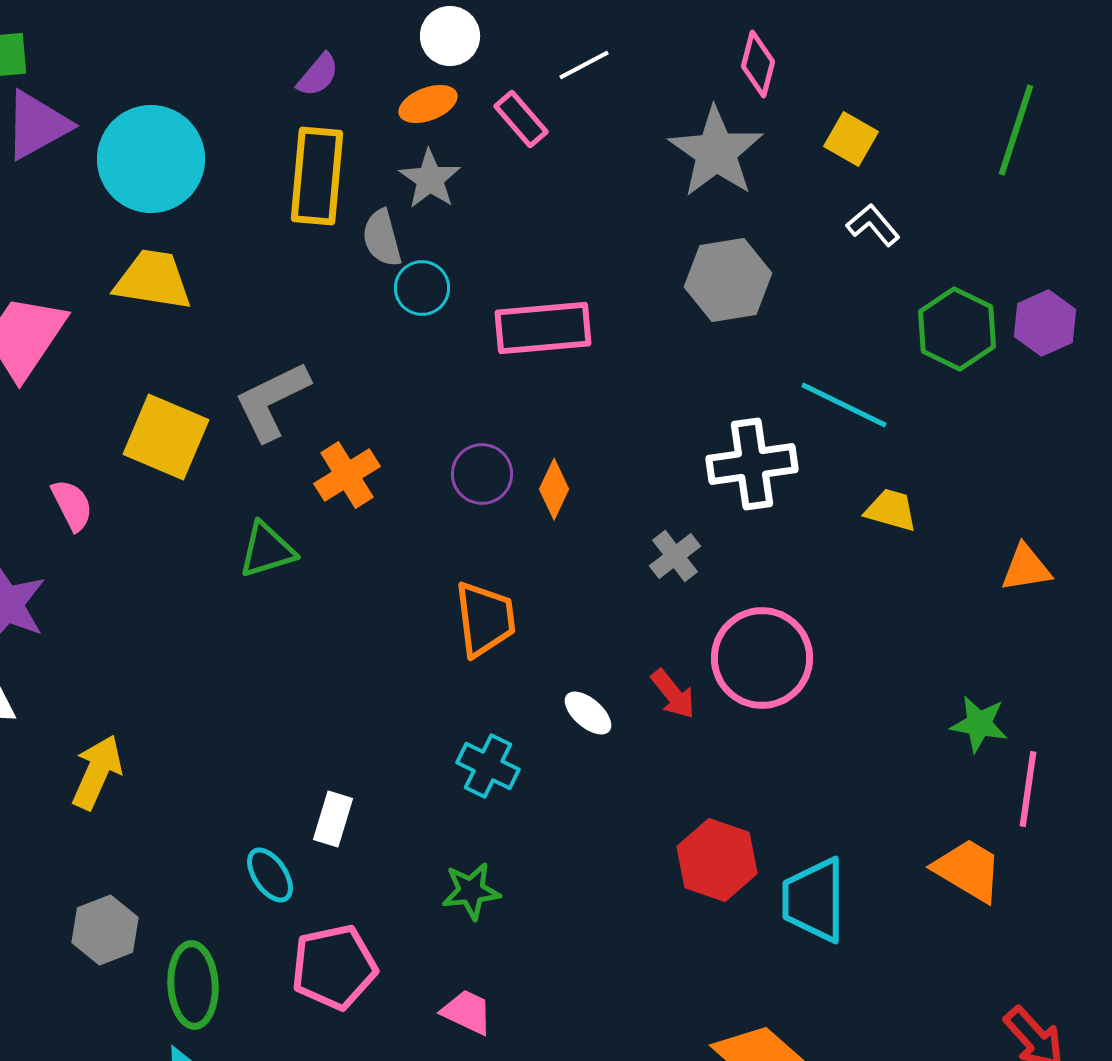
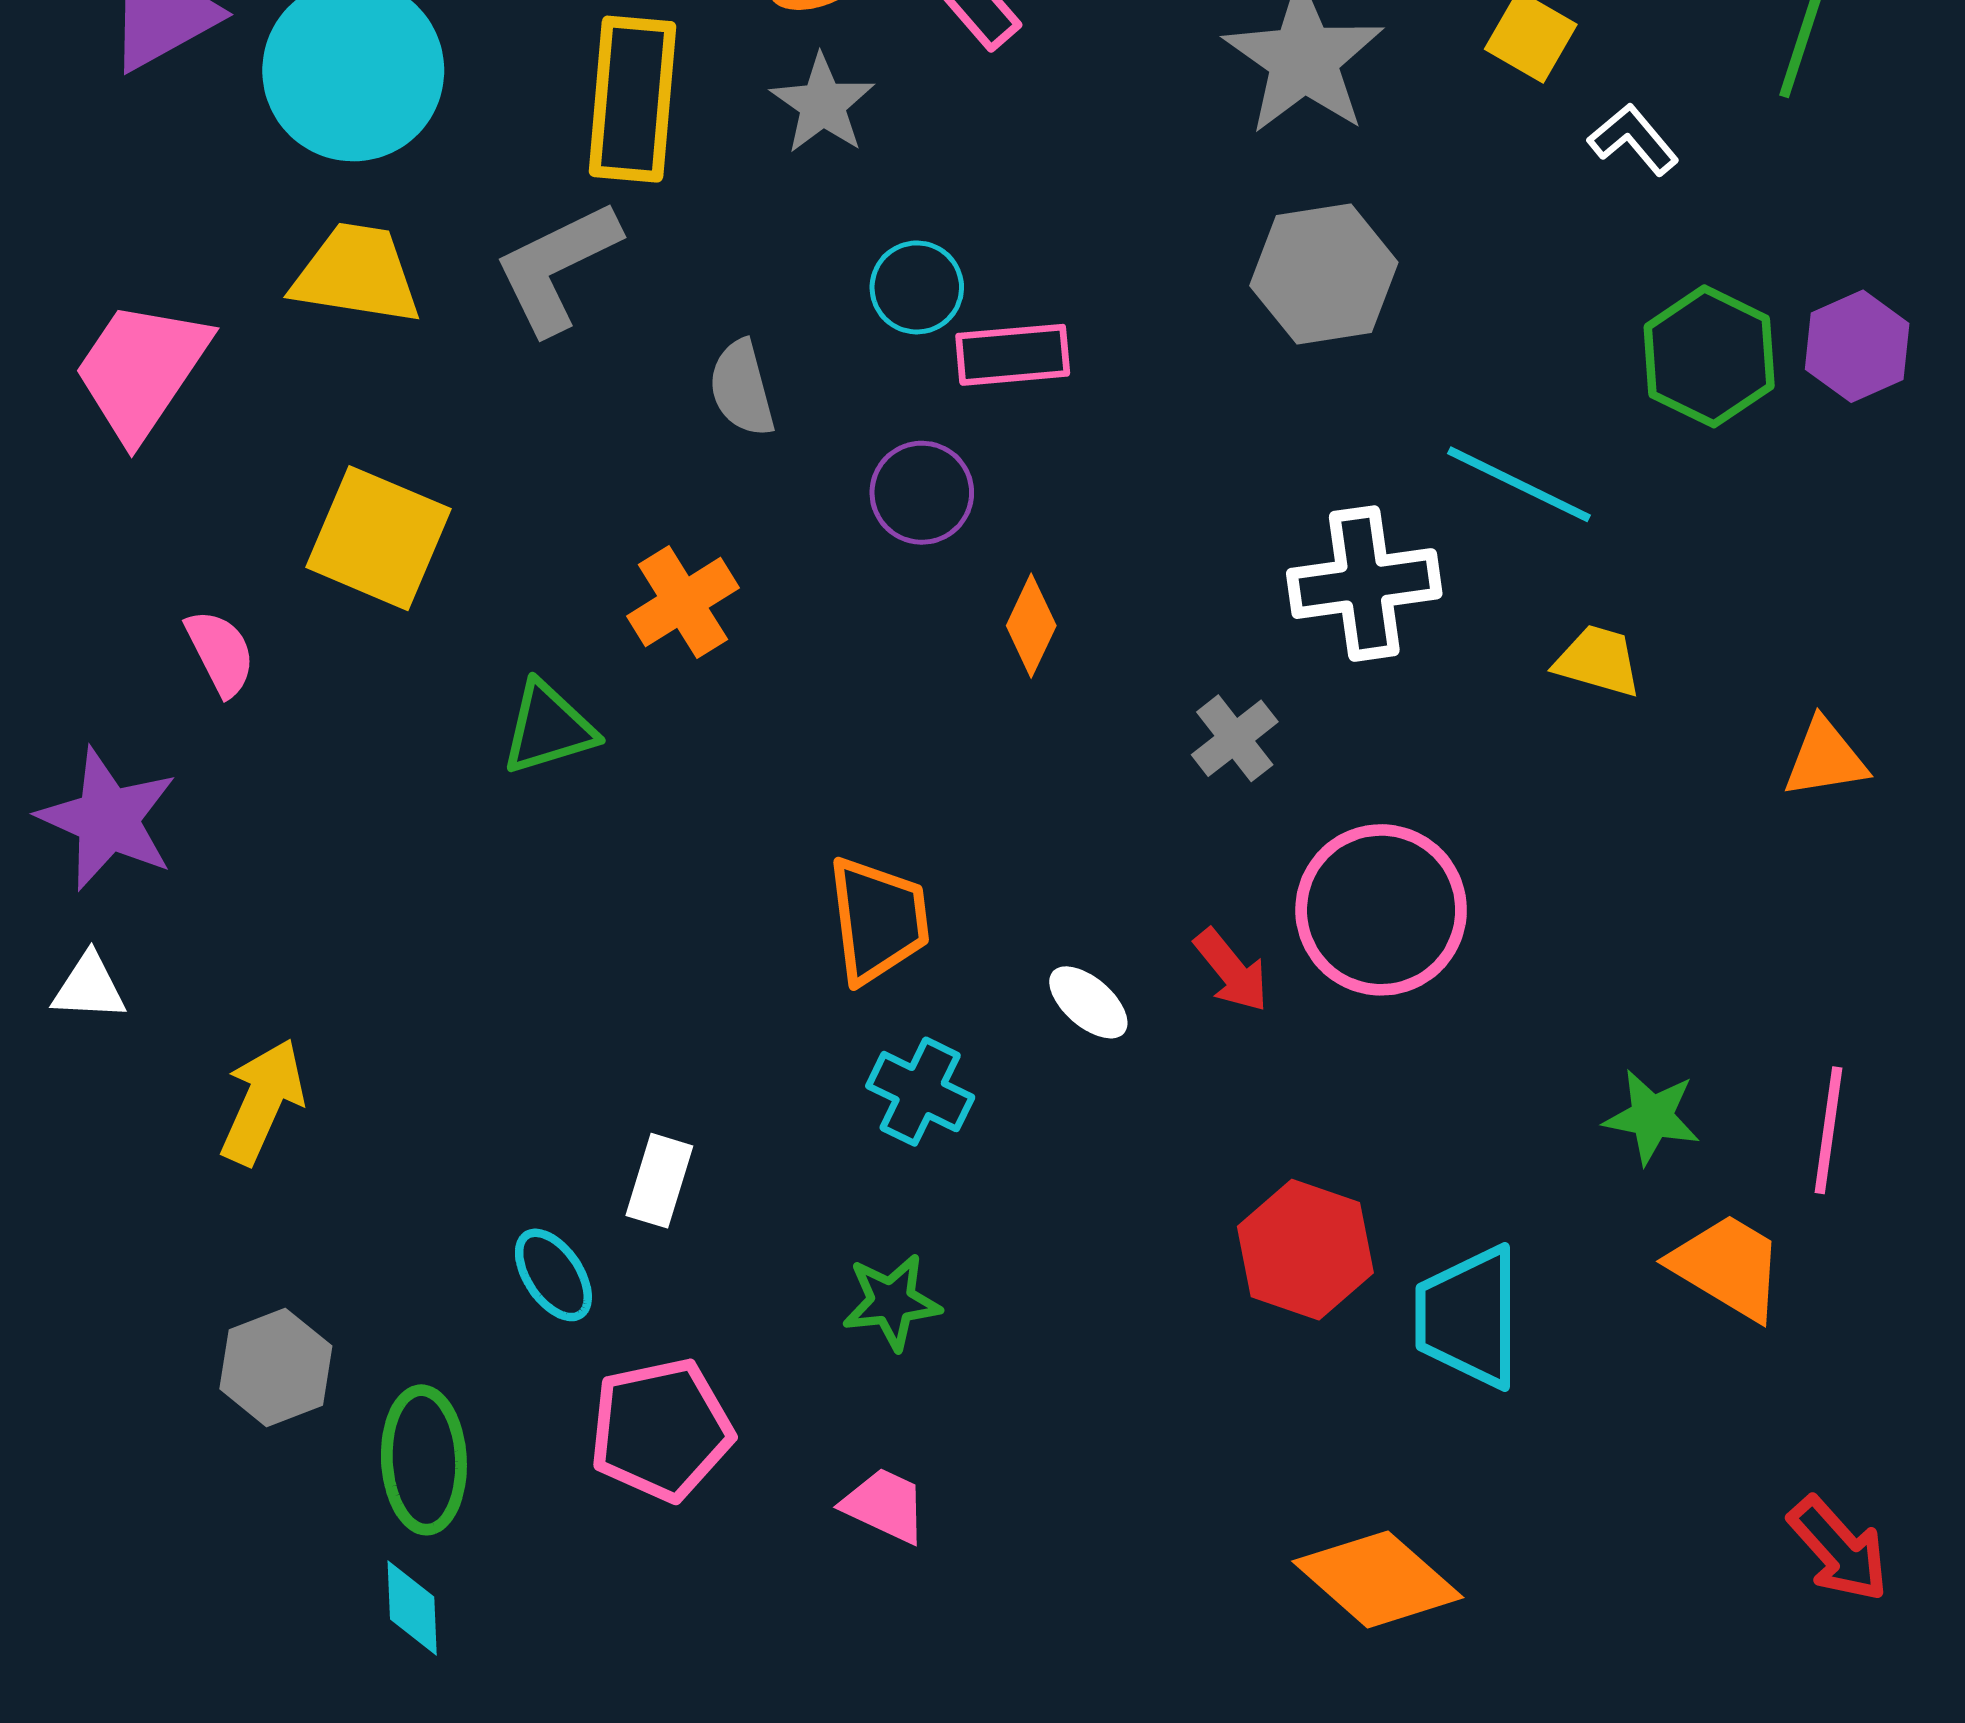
white L-shape: (873, 225) -> (1633, 139), moved
gray semicircle: (382, 238) -> (742, 388), moved
cyan circle: (422, 288) -> (917, 287), moved
pink rectangle: (543, 328) -> (1013, 355), size x0.7
gray L-shape: (272, 401) -> (557, 267), moved
purple circle: (482, 474) -> (922, 493), moved
orange trapezoid: (485, 619) -> (878, 920), moved
green star: (979, 724) -> (1652, 1117), moved

